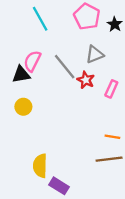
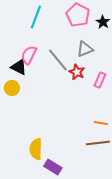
cyan line: (40, 19) -> (36, 17), turned 50
black triangle: (21, 74) -> (19, 67), turned 36
yellow circle: (23, 107) -> (12, 88), moved

